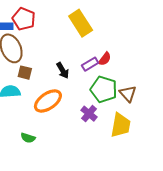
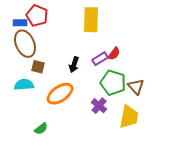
yellow rectangle: (81, 23) -> (91, 20), turned 35
black arrow: (63, 70) -> (74, 65), turned 49
green semicircle: (28, 138) -> (41, 129), turned -56

